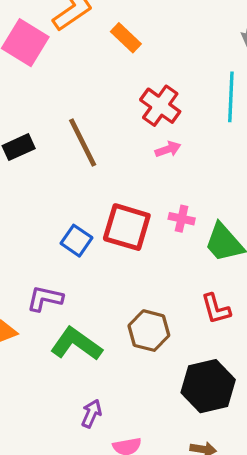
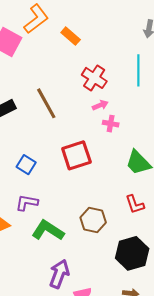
pink cross: (182, 219) -> (111, 124), moved
red square: (127, 227) -> (76, 155), turned -32
blue square: (76, 241) -> (26, 165), moved
purple arrow: (91, 414) -> (59, 274), size x1.6

